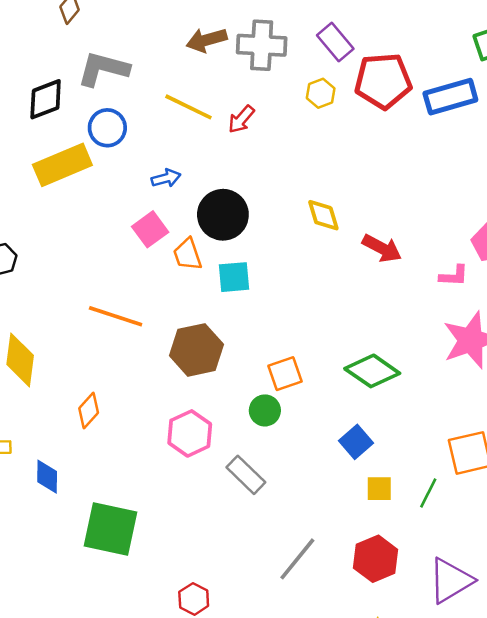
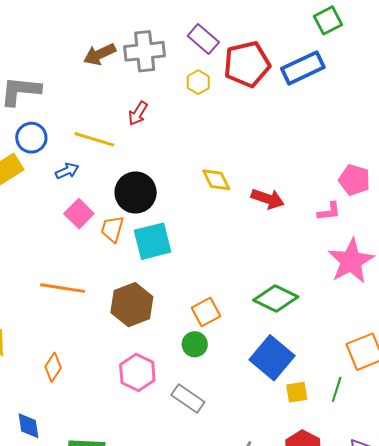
yellow line: (188, 107) -> (94, 139), moved
blue arrow: (166, 178) -> (67, 171), moved
orange trapezoid: (188, 254) -> (112, 229), turned 44
cyan square: (234, 277) -> (153, 241), size x1.4
blue square: (356, 442) -> (272, 358), size x1.6

